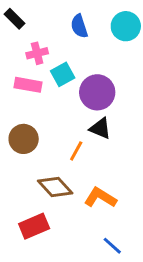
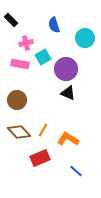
cyan circle: (126, 26) -> (85, 38), moved
orange line: (76, 151) -> (43, 130), moved
brown diamond: (55, 187) -> (19, 132), moved
red rectangle: (34, 226) -> (40, 158), moved

